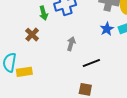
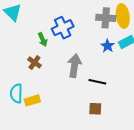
gray arrow: (71, 44) -> (74, 66), size x1.6
black line: (91, 63) -> (97, 82), turned 42

